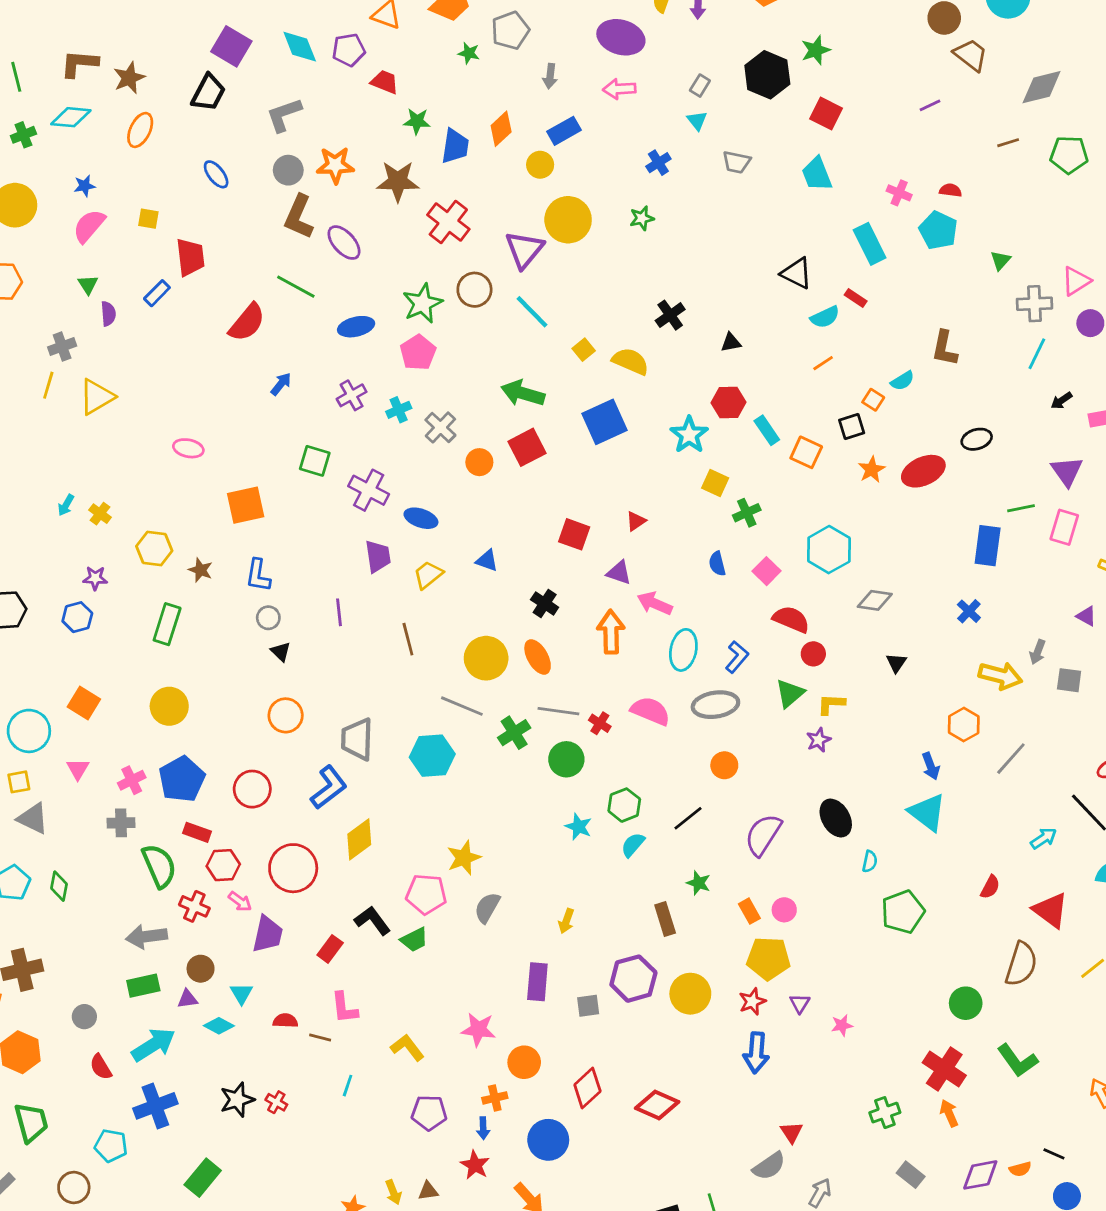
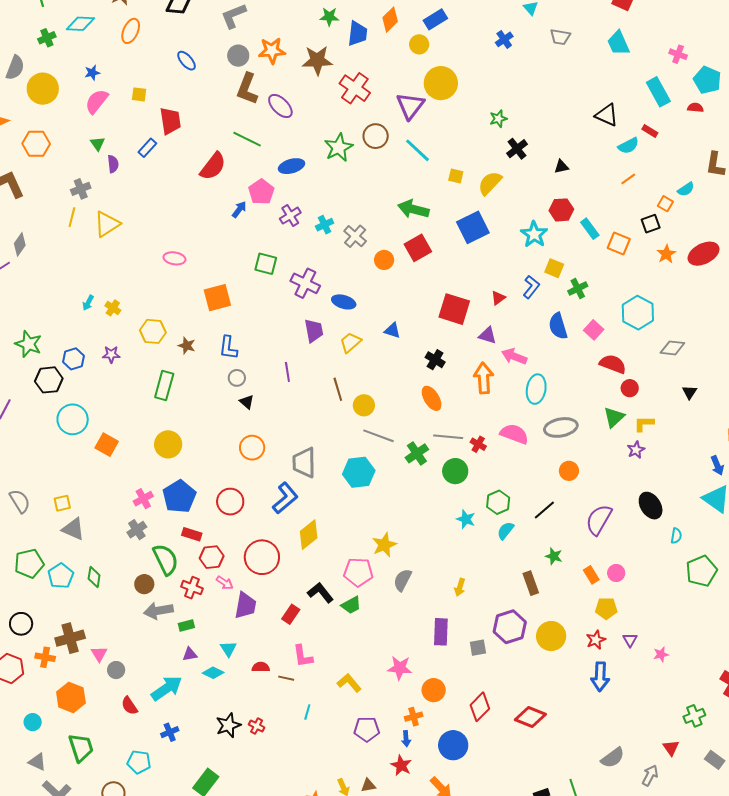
red semicircle: (951, 190) -> (695, 108), moved
green star: (642, 218) -> (498, 119), moved
yellow square: (584, 350) -> (456, 176), turned -35
pink pentagon: (418, 353) -> (261, 192), moved
yellow semicircle: (631, 361) -> (490, 183), turned -68
red square: (574, 534) -> (454, 309), size x1.4
blue semicircle: (717, 564) -> (558, 326), size x1.5
blue hexagon: (77, 617) -> (73, 359), moved
blue L-shape: (737, 657) -> (531, 287), moved
yellow circle: (486, 658) -> (364, 405), moved, size x0.7
cyan circle: (29, 731) -> (73, 419), moved
pink triangle: (78, 769) -> (99, 654), moved
gray cross: (121, 823) -> (137, 530), turned -30
yellow pentagon: (768, 958) -> (606, 608), size x0.7
brown circle: (201, 969) -> (144, 584), moved
green rectangle: (143, 986) -> (186, 626), moved, size x0.7
blue cross: (155, 1106) -> (170, 732), size x0.6
red triangle: (792, 1132) -> (671, 748), moved

